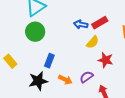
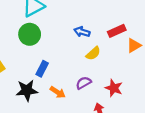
red rectangle: (100, 23) -> (117, 31), moved
red star: (106, 60) -> (114, 88), moved
purple semicircle: (86, 77) -> (84, 83), moved

